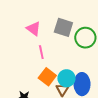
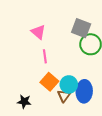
gray square: (63, 27) -> (81, 28), moved

